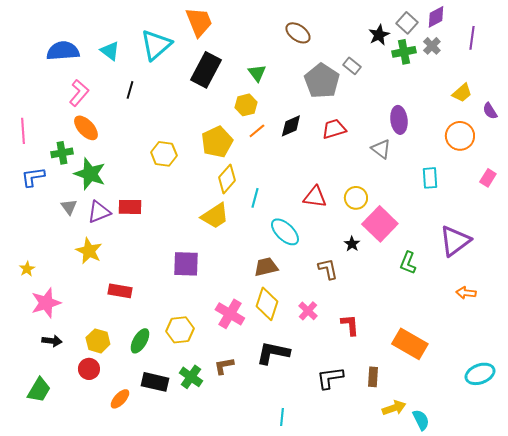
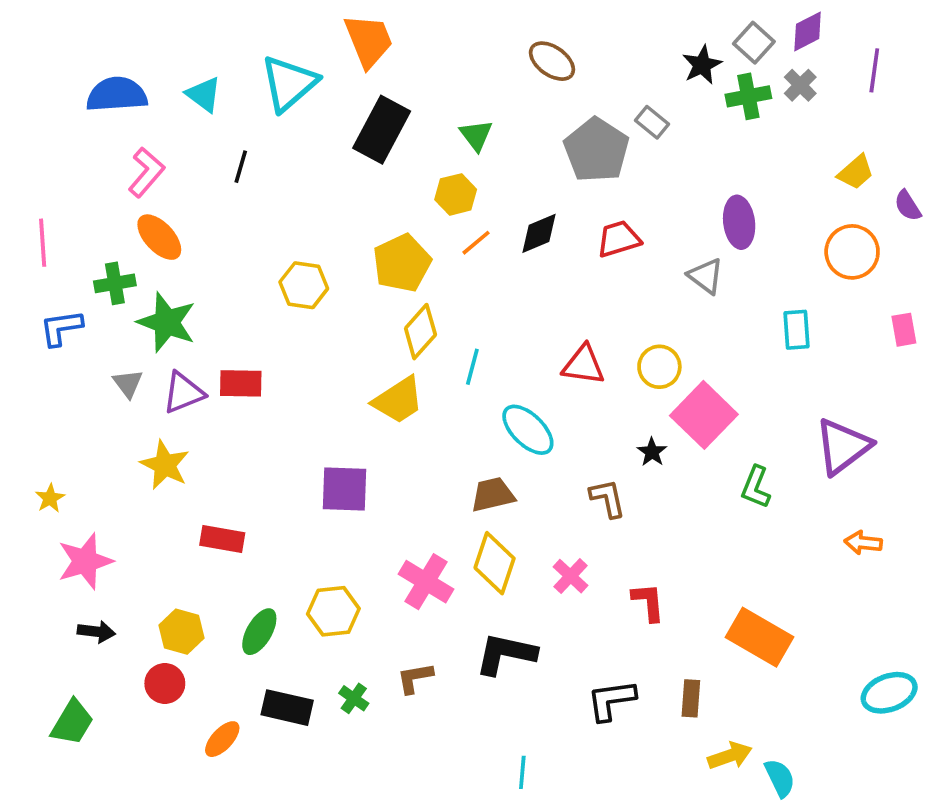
pink rectangle: (488, 178) -> (904, 330), turned -42
green cross: (191, 377) -> (354, 698), size x0.7

